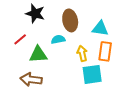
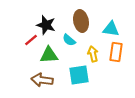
black star: (35, 13) -> (46, 25), moved
cyan semicircle: (58, 39) -> (69, 40), turned -128
cyan square: (92, 74) -> (79, 75), moved

